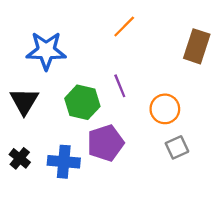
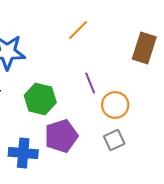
purple line: (120, 86) -> (90, 83), moved
gray square: (177, 147) -> (114, 140), moved

